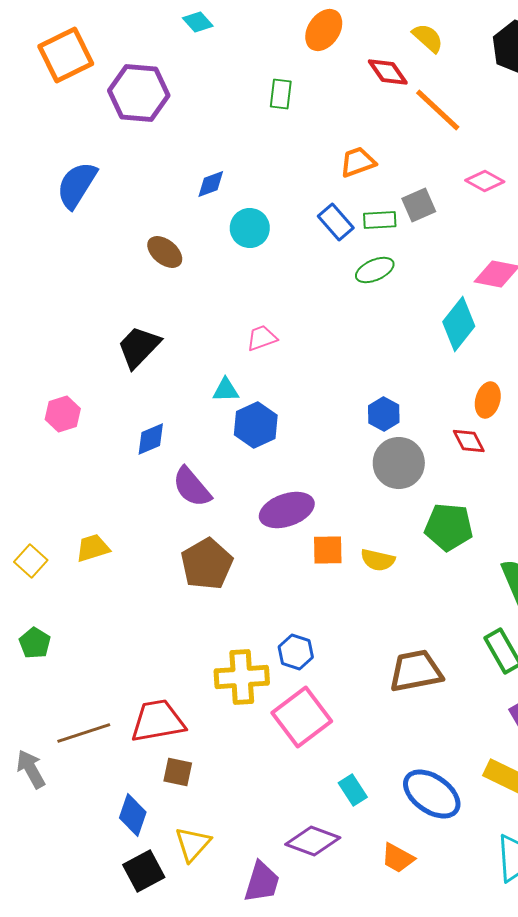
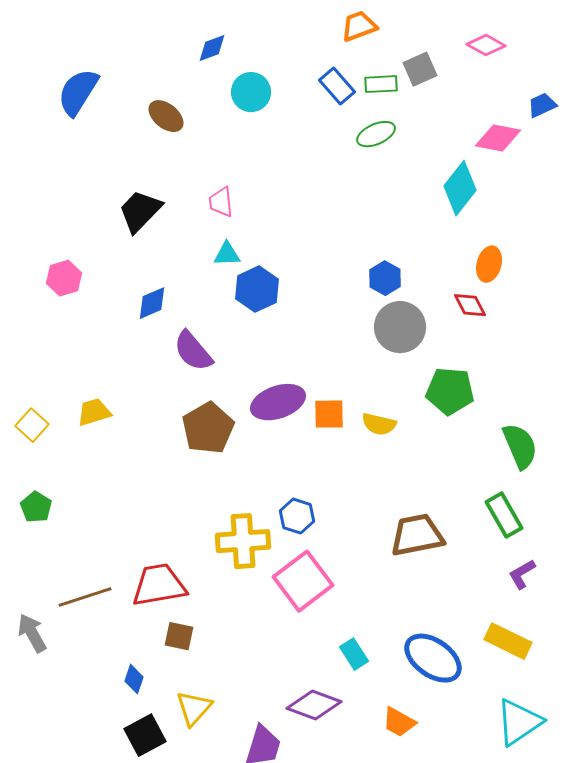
blue semicircle: (77, 185) -> (78, 92), moved
pink trapezoid: (262, 338) -> (221, 202), moved, turned -76
purple ellipse: (287, 510) -> (278, 402), moved
blue diamond: (133, 815) -> (134, 679), size x0.7

